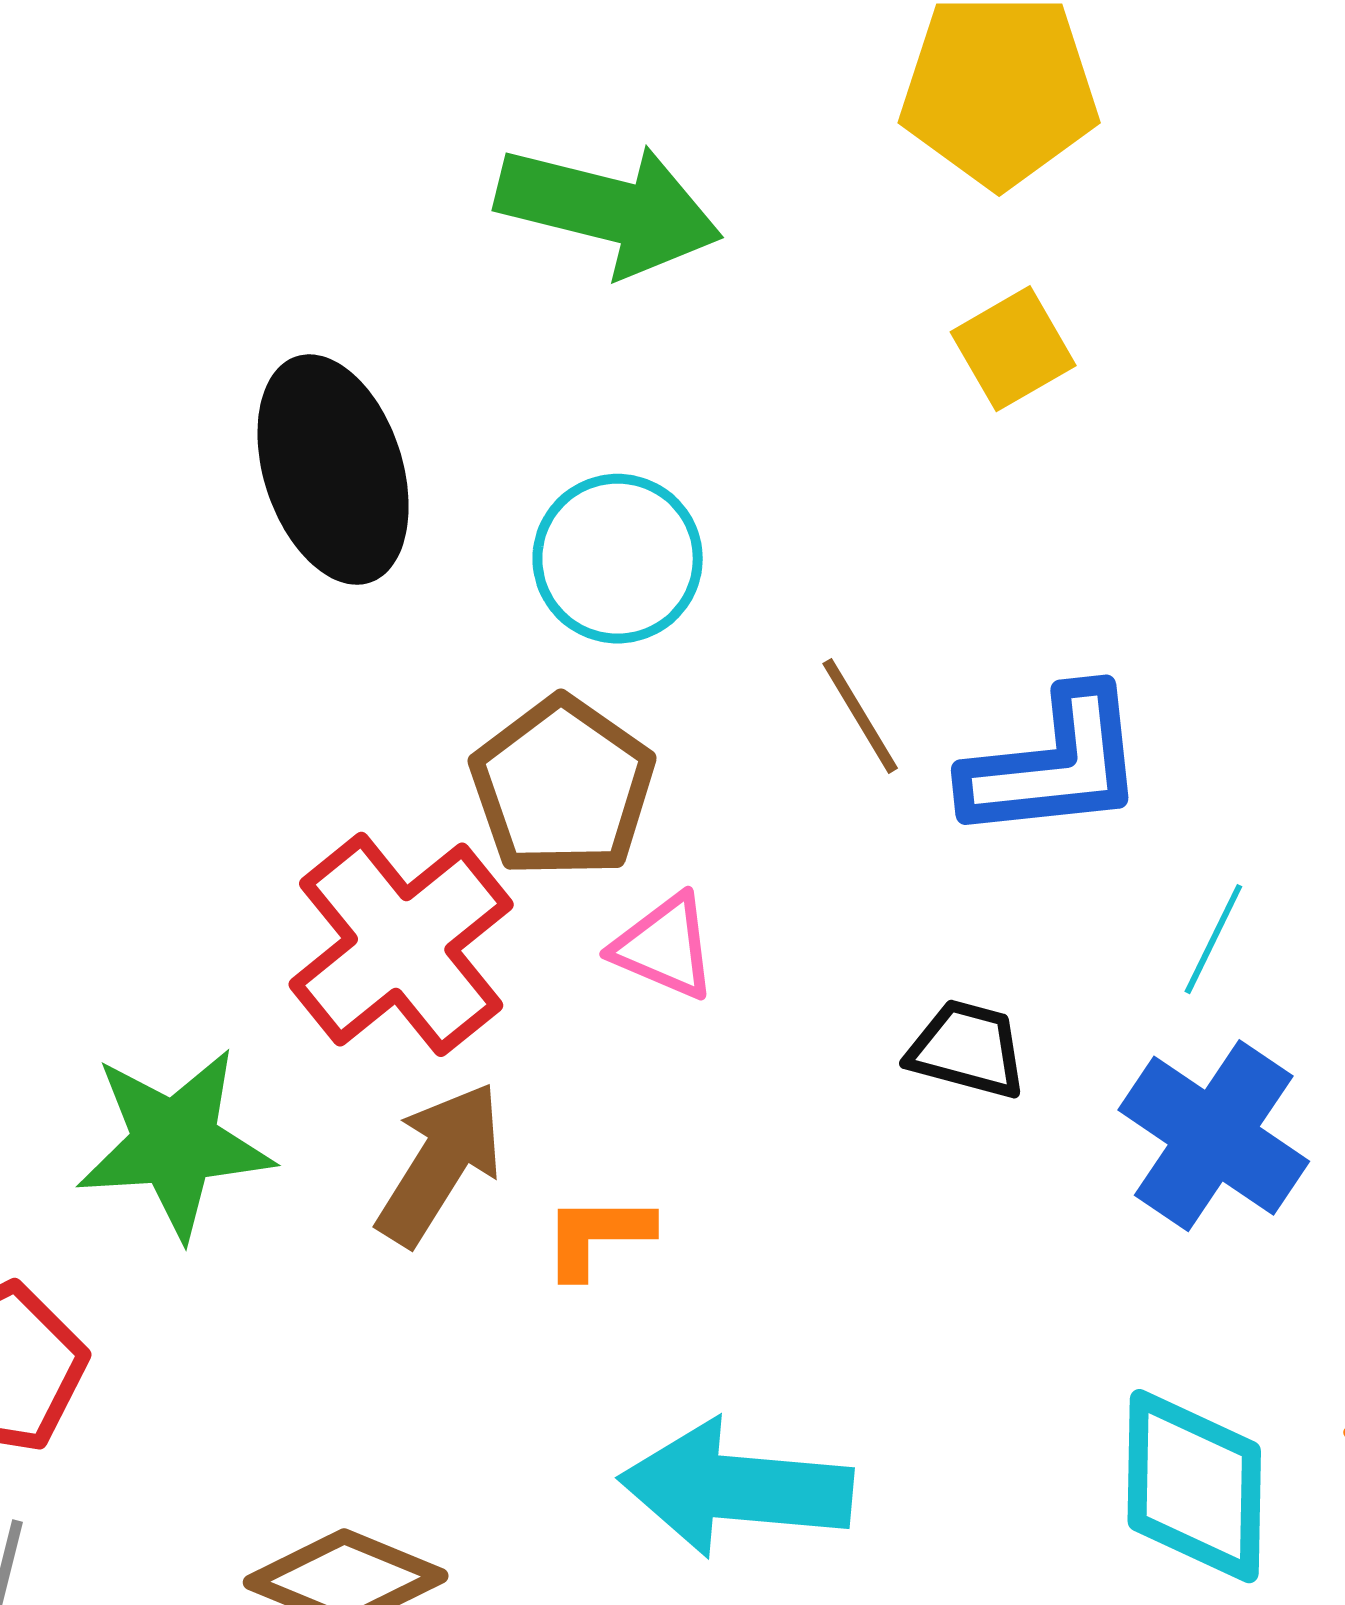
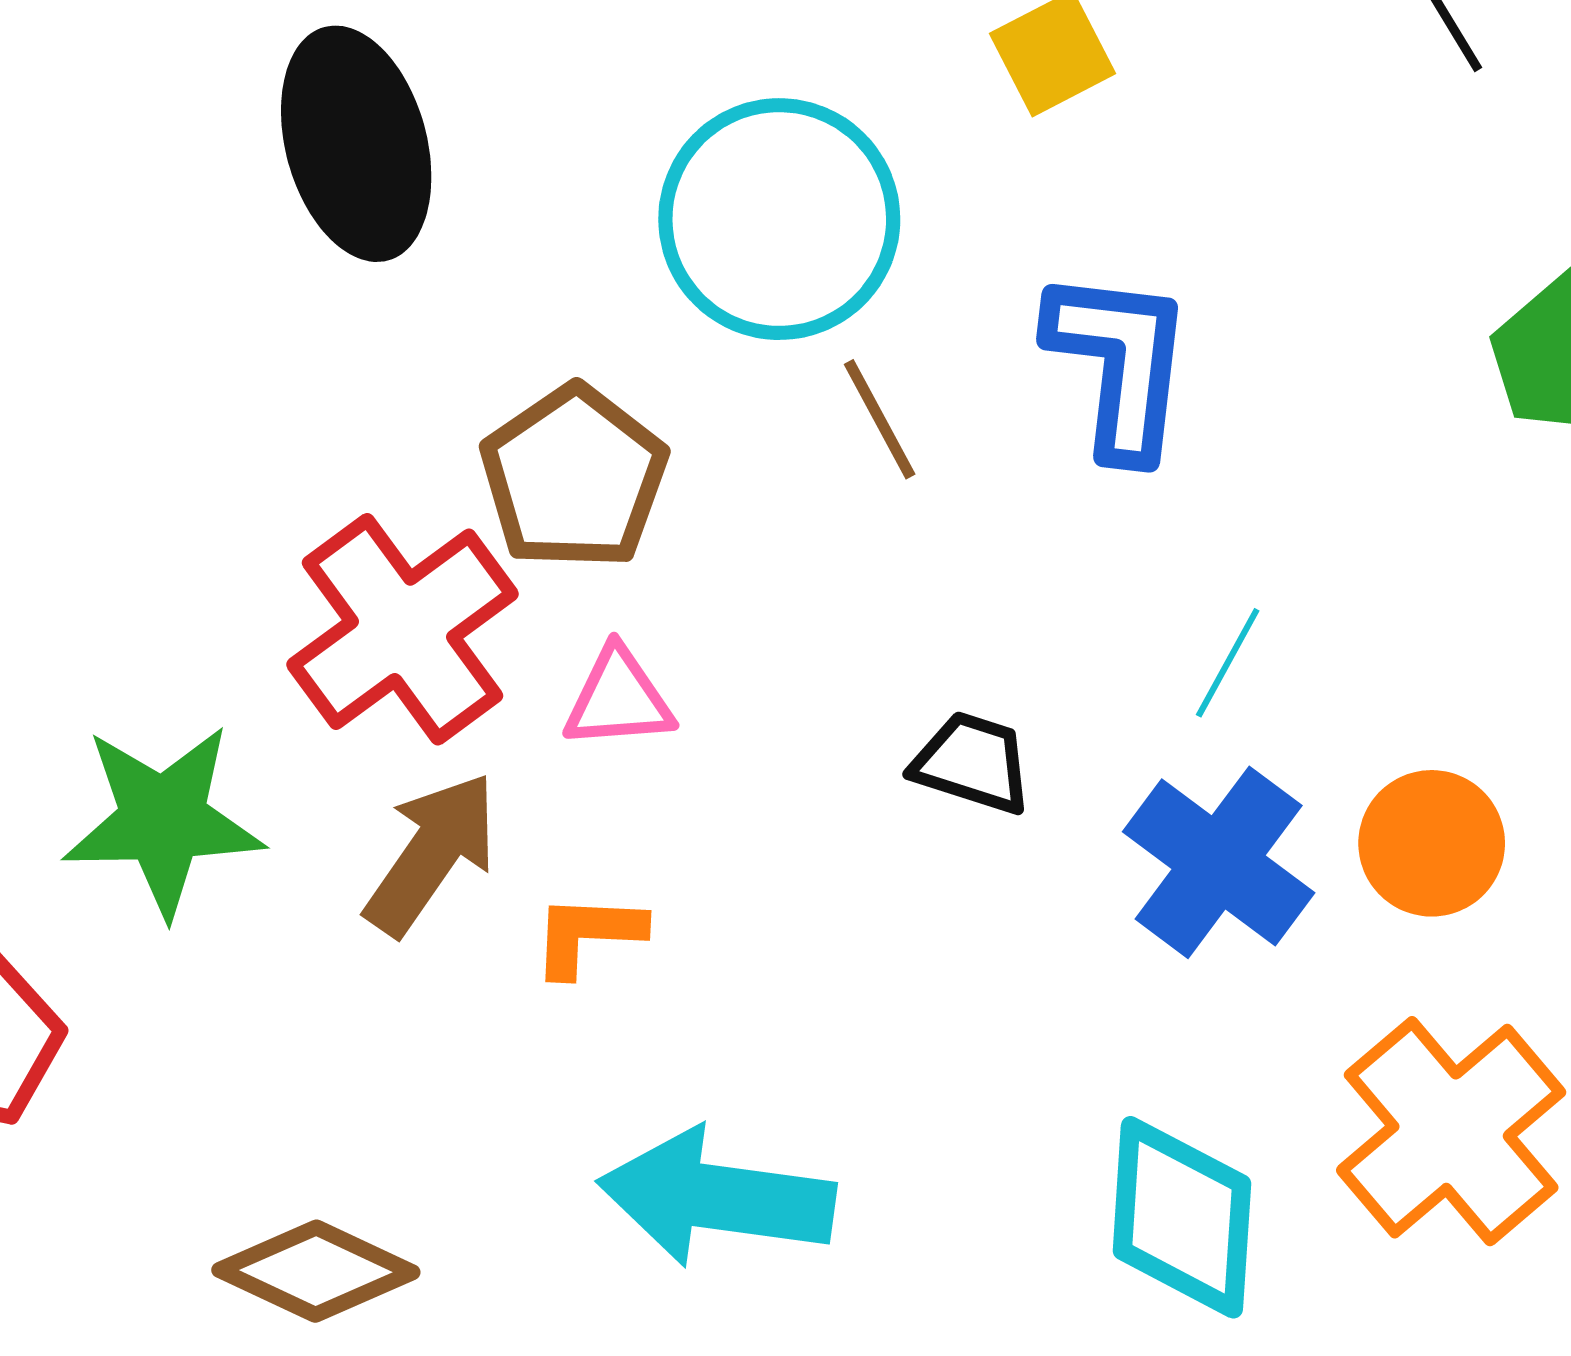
cyan circle: (618, 559) -> (779, 219), moved, size x1.4
blue L-shape: (1054, 765) -> (1120, 363), moved, turned -80
pink triangle: (665, 947) -> (619, 699), moved, turned -30

